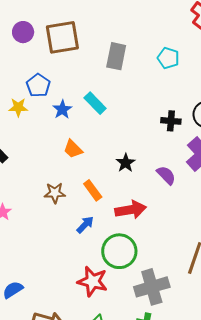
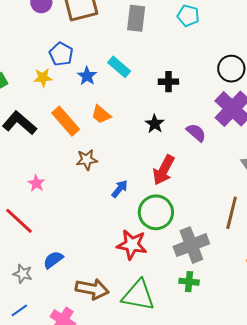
black cross: (171, 121) -> (168, 82), moved
orange rectangle: (93, 190) -> (66, 121), moved, size x1.4
red arrow: (131, 210) -> (164, 170), turned 132

